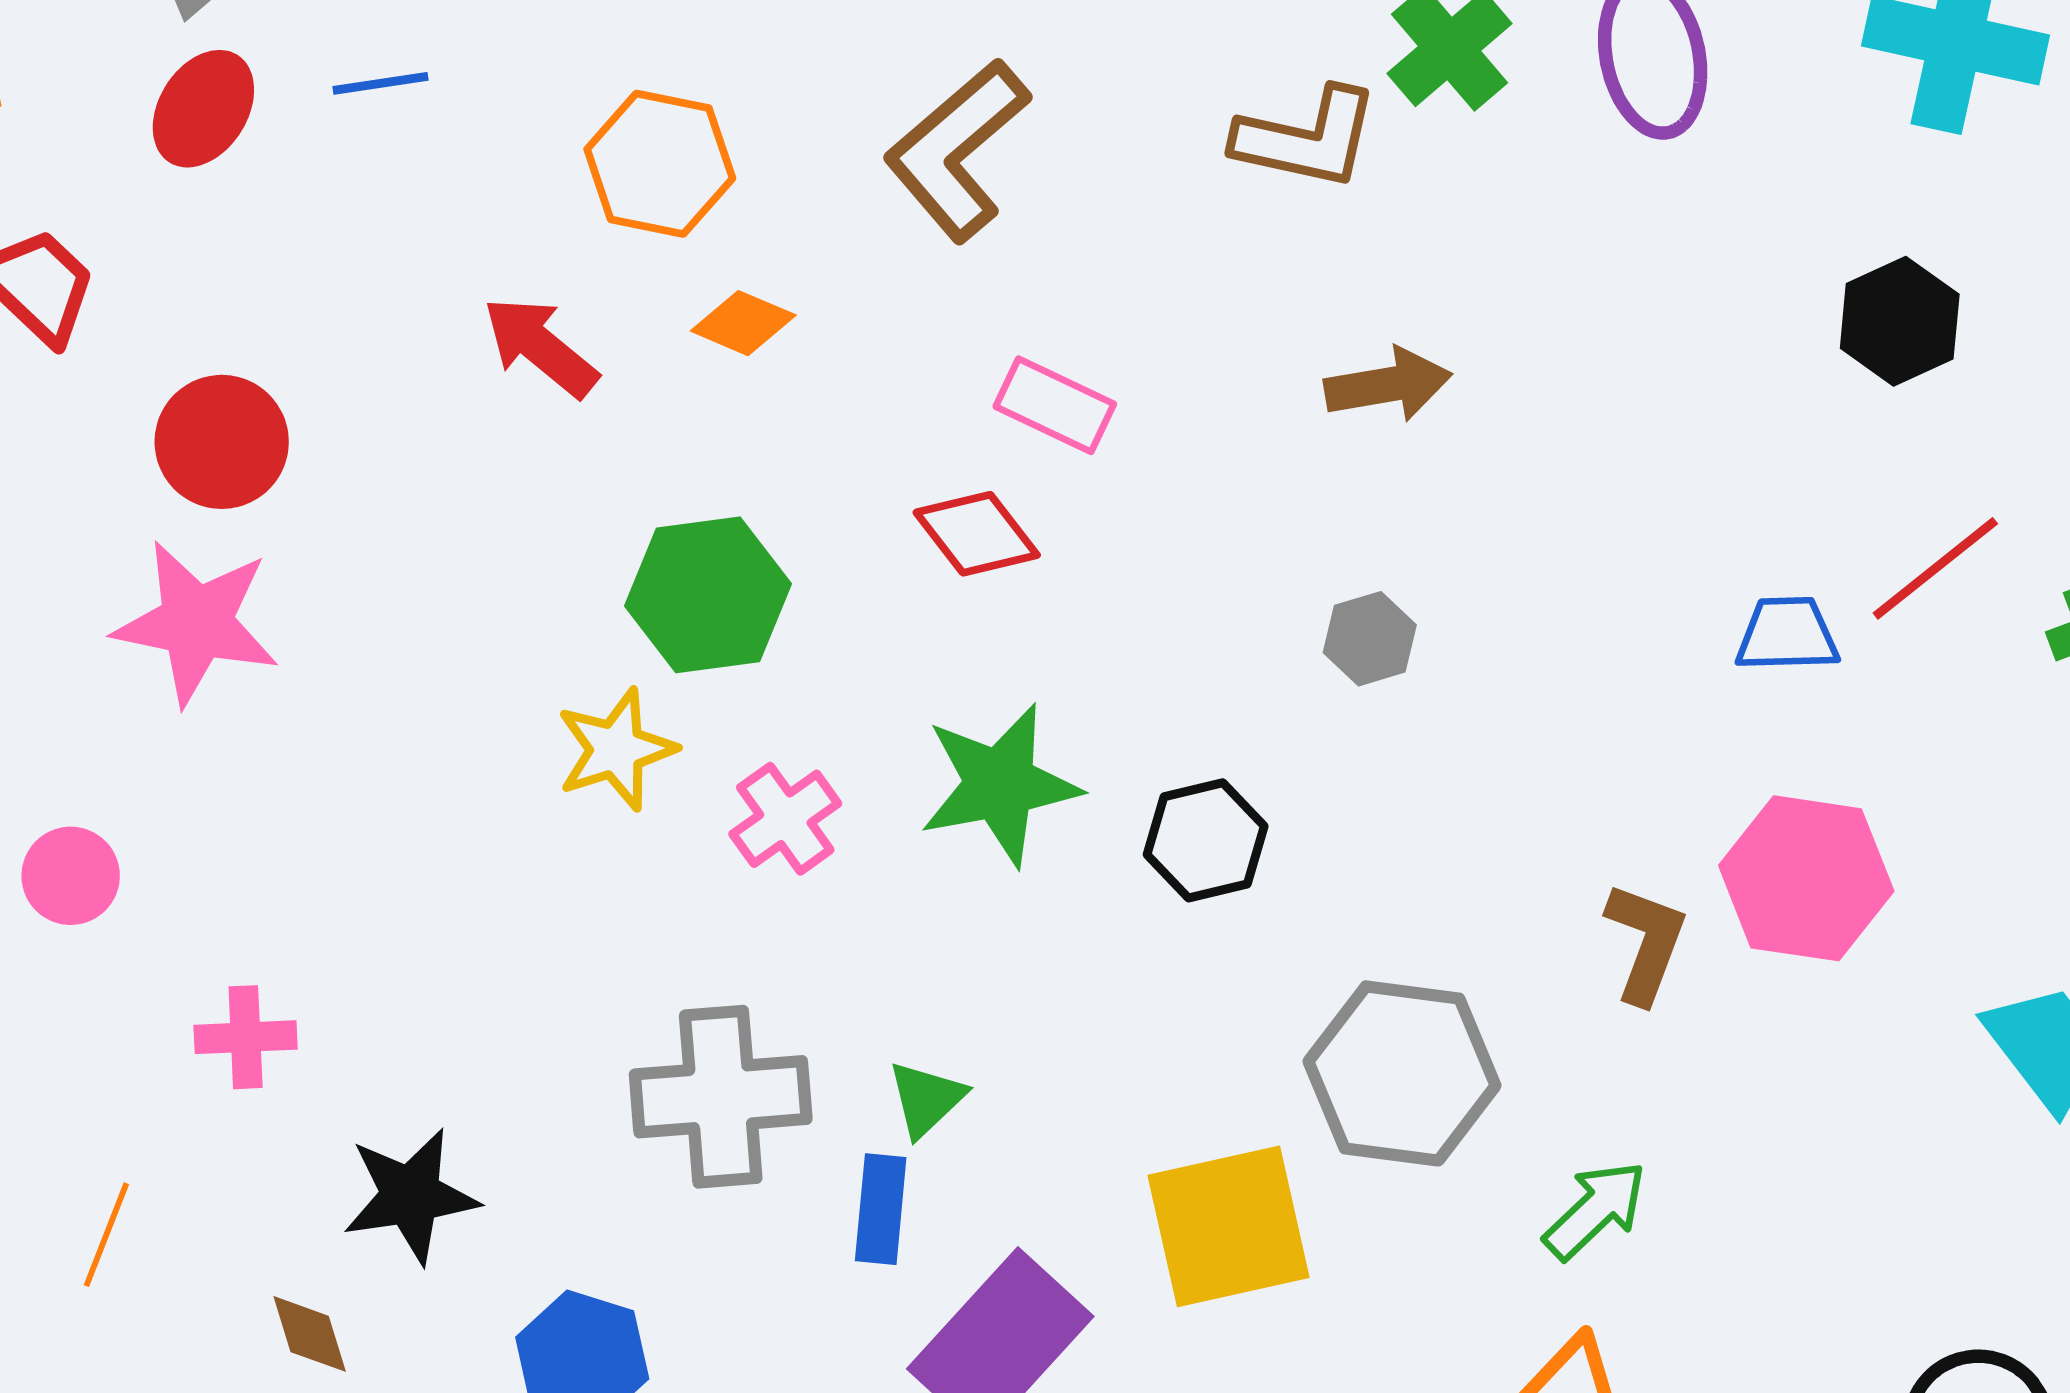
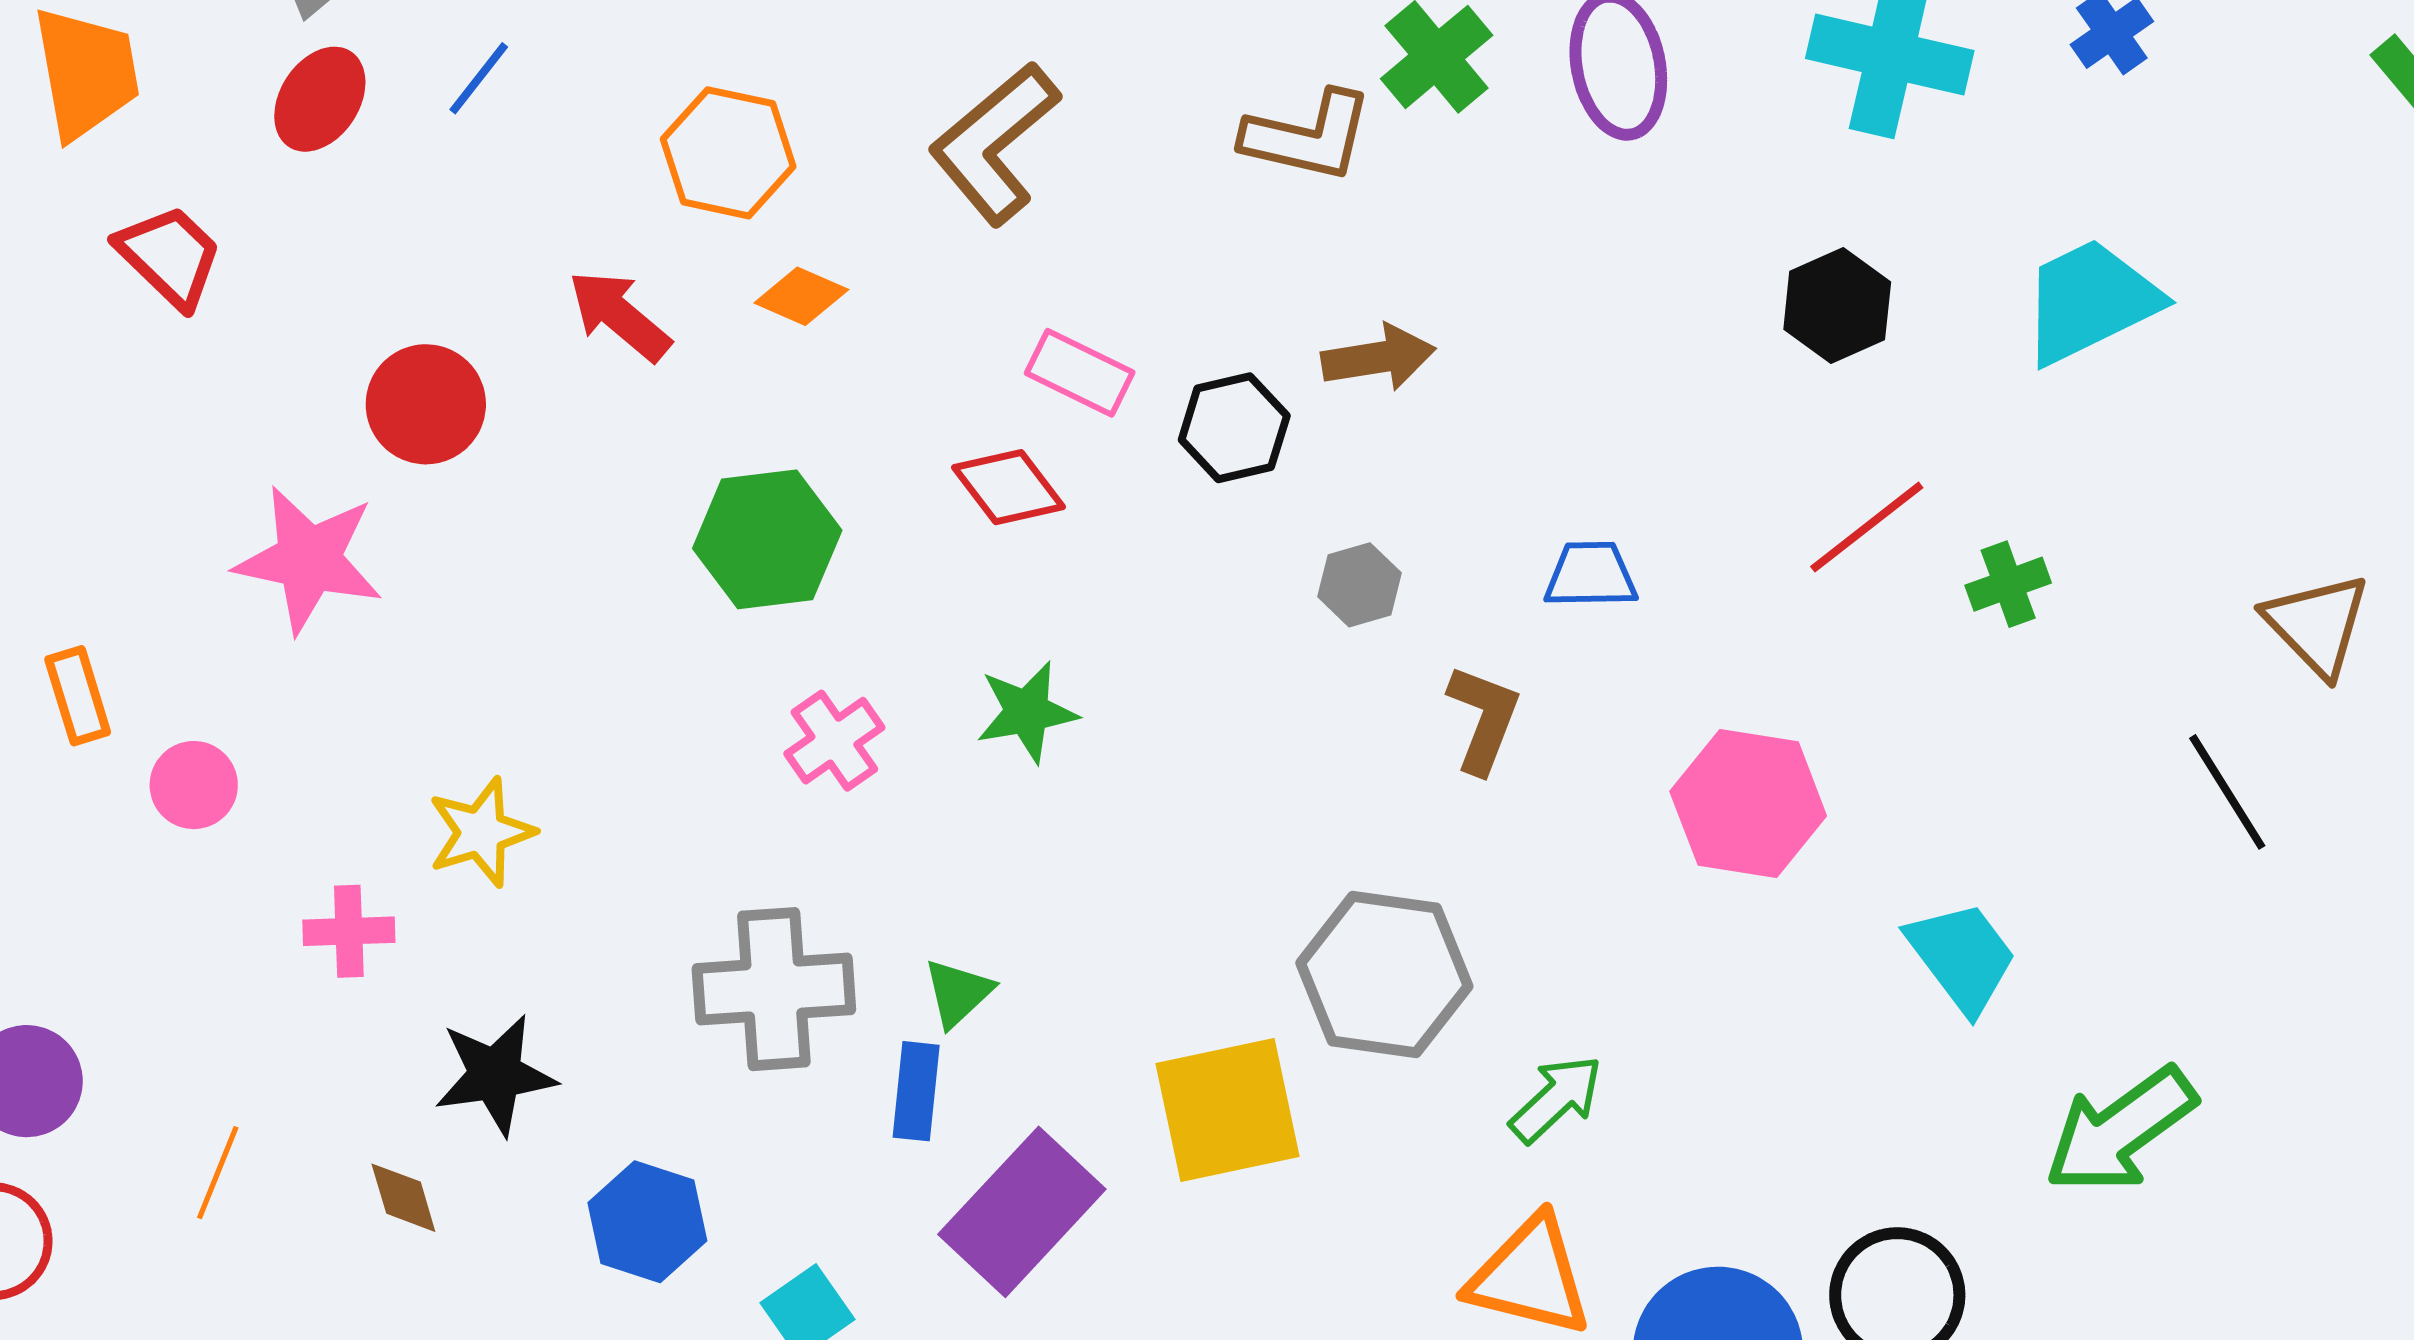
blue line: (381, 83) -> (479, 78), turned -44
red circle: (222, 442) -> (426, 404), moved
blue trapezoid: (1787, 634) -> (1591, 575), moved
yellow star: (616, 749) -> (481, 832), moved
green star: (1000, 785) -> (1027, 712), size x0.7
black hexagon: (1206, 840) -> (1234, 428), moved
brown L-shape: (1646, 943) -> (1483, 719), moved
orange line: (106, 1235) -> (218, 1173), moved

